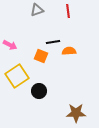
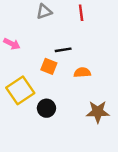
pink arrow: (10, 45) -> (12, 44), moved
orange semicircle: (69, 51) -> (82, 72), moved
brown star: (76, 113) -> (98, 112), moved

